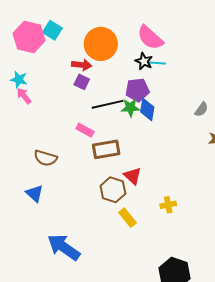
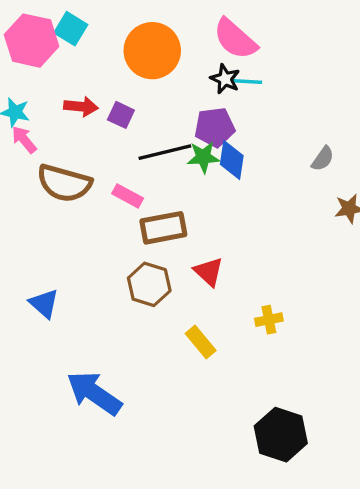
red arrow: (82, 65) -> (81, 107), moved
brown semicircle: (46, 158) -> (64, 183), moved, size x1.4
brown hexagon: (113, 190) -> (149, 284), moved

